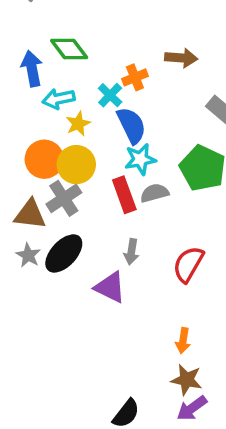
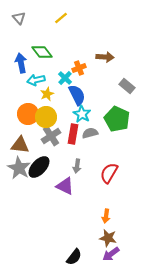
cyan star: (140, 159) -> (82, 114), turned -30
red rectangle: (124, 195) -> (73, 134), turned 30
gray cross: (64, 198) -> (51, 136), moved
gray star: (28, 255) -> (19, 168), size x1.6

